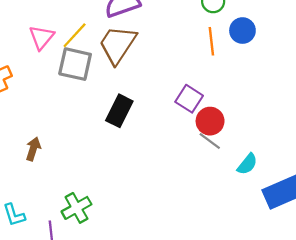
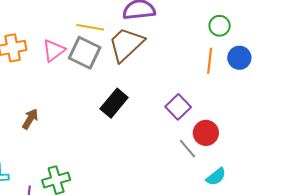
yellow line: (75, 35) -> (90, 27), turned 44
pink triangle: (42, 37) -> (54, 50), moved
red circle: (210, 121) -> (206, 133), moved

